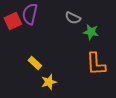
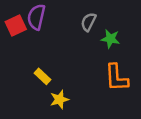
gray semicircle: (73, 18) -> (89, 22), turned 91

